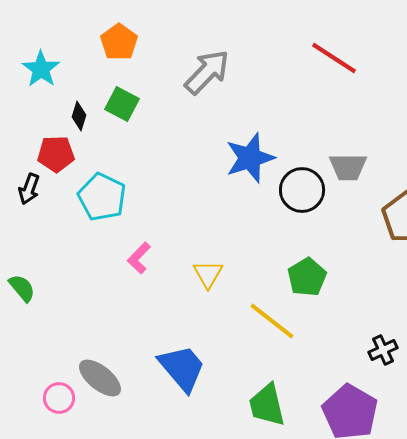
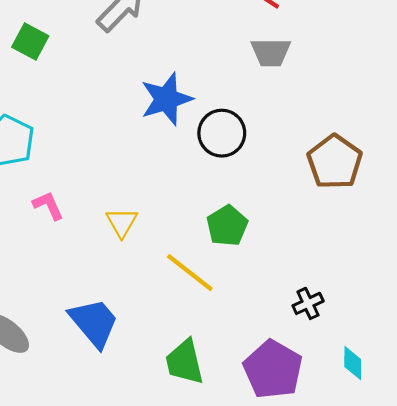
gray trapezoid: (348, 167) -> (271, 52), moved
pink L-shape: (139, 258) -> (48, 206), turned 112

